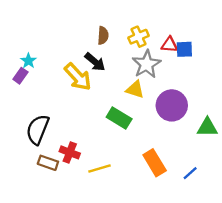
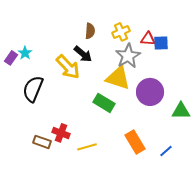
purple rectangle: (20, 76) -> (11, 58), moved
yellow triangle: (135, 89) -> (118, 78), size x1.5
black semicircle: (38, 130) -> (33, 89), moved

